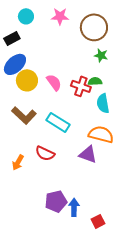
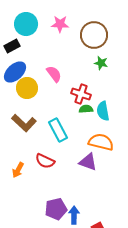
cyan circle: (26, 16) -> (26, 24), size x1.5
green semicircle: (95, 81) -> (86, 109), moved
pink semicircle: (54, 82) -> (54, 74), moved
cyan rectangle: (58, 122) -> (58, 130), turned 30

